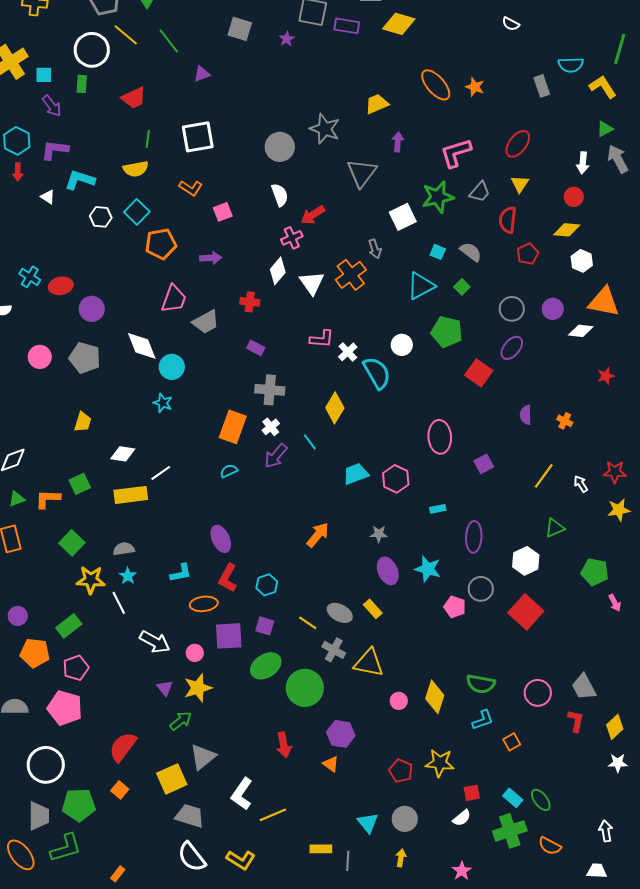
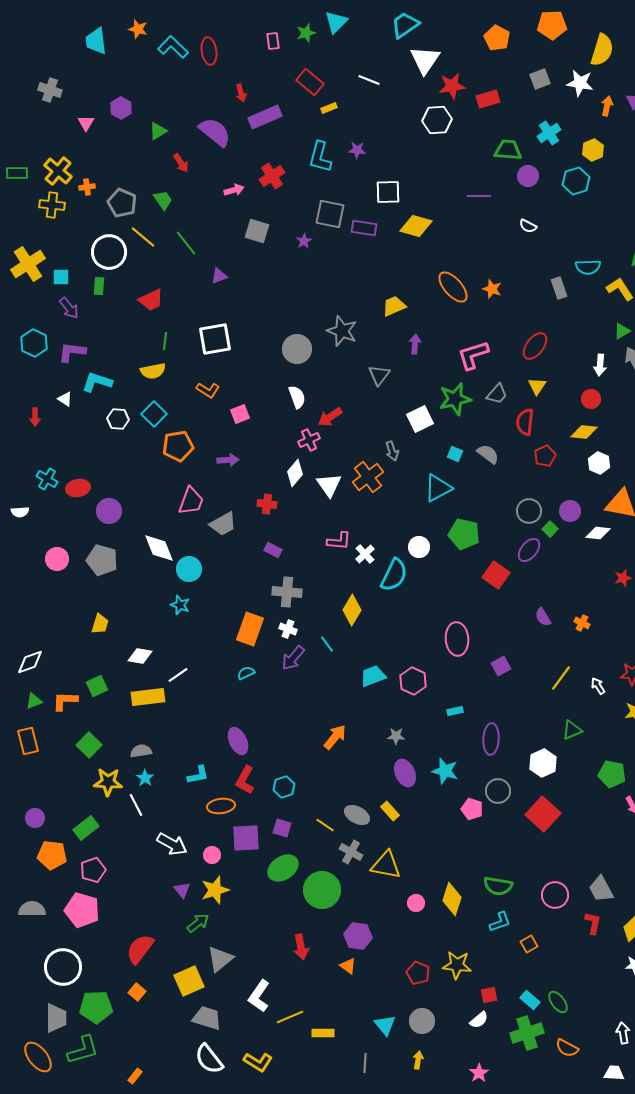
red arrow: (18, 172) -> (35, 417), moved
gray triangle: (362, 173) -> (379, 375), size x0.7
green square: (462, 287) -> (550, 529), moved
cyan semicircle: (377, 373) -> (394, 575), turned 56
purple semicircle: (526, 415) -> (543, 617), turned -30
white cross: (271, 427) -> (288, 629), turned -30
yellow rectangle: (321, 849) -> (323, 1033), moved

